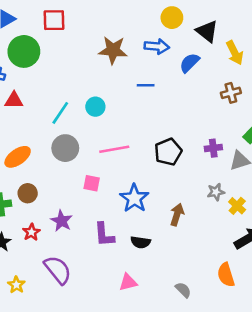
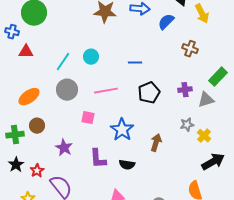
blue line: (146, 85) -> (135, 63), moved
brown cross: (231, 93) -> (190, 49), moved, turned 35
red star: (31, 232) -> (37, 171), moved

